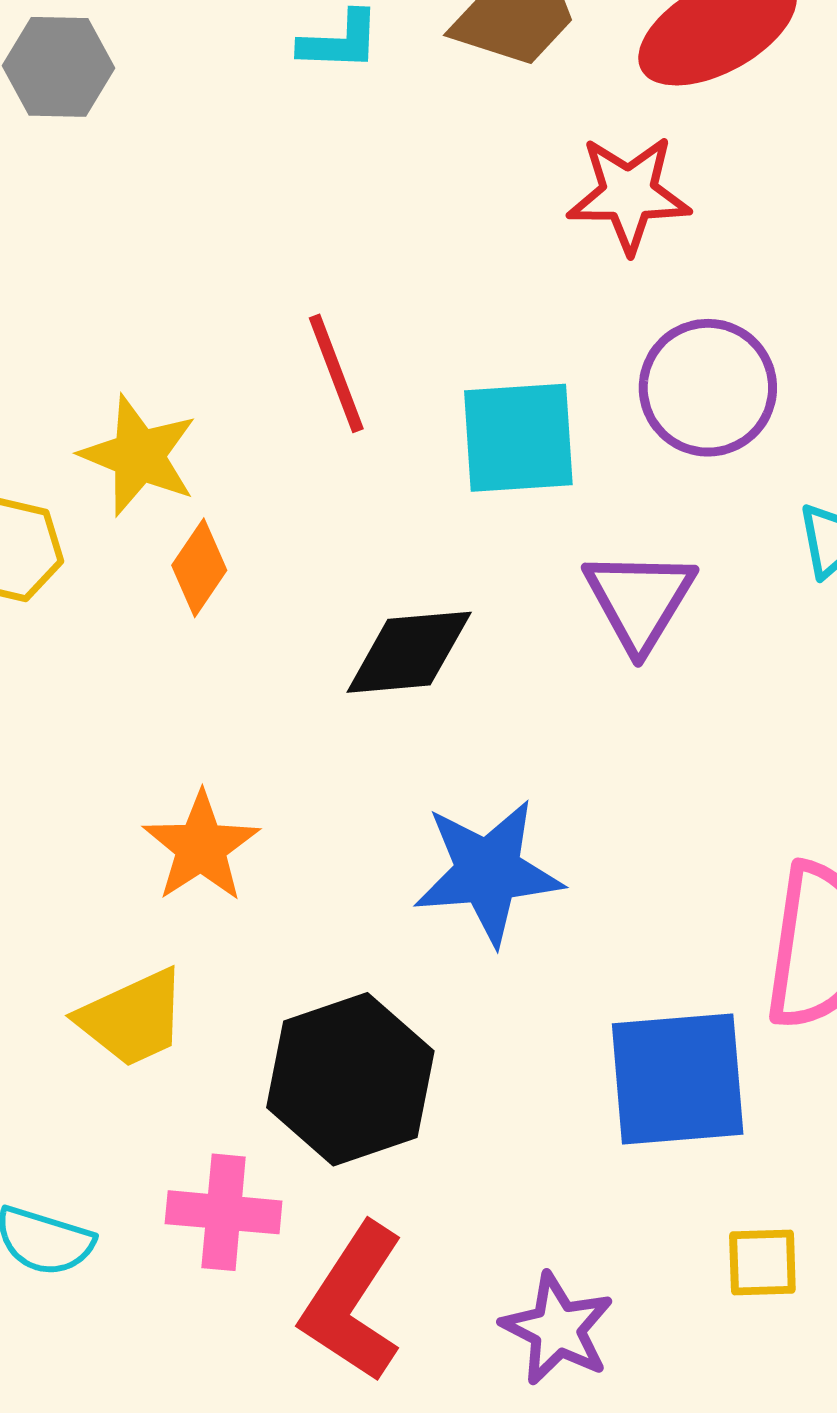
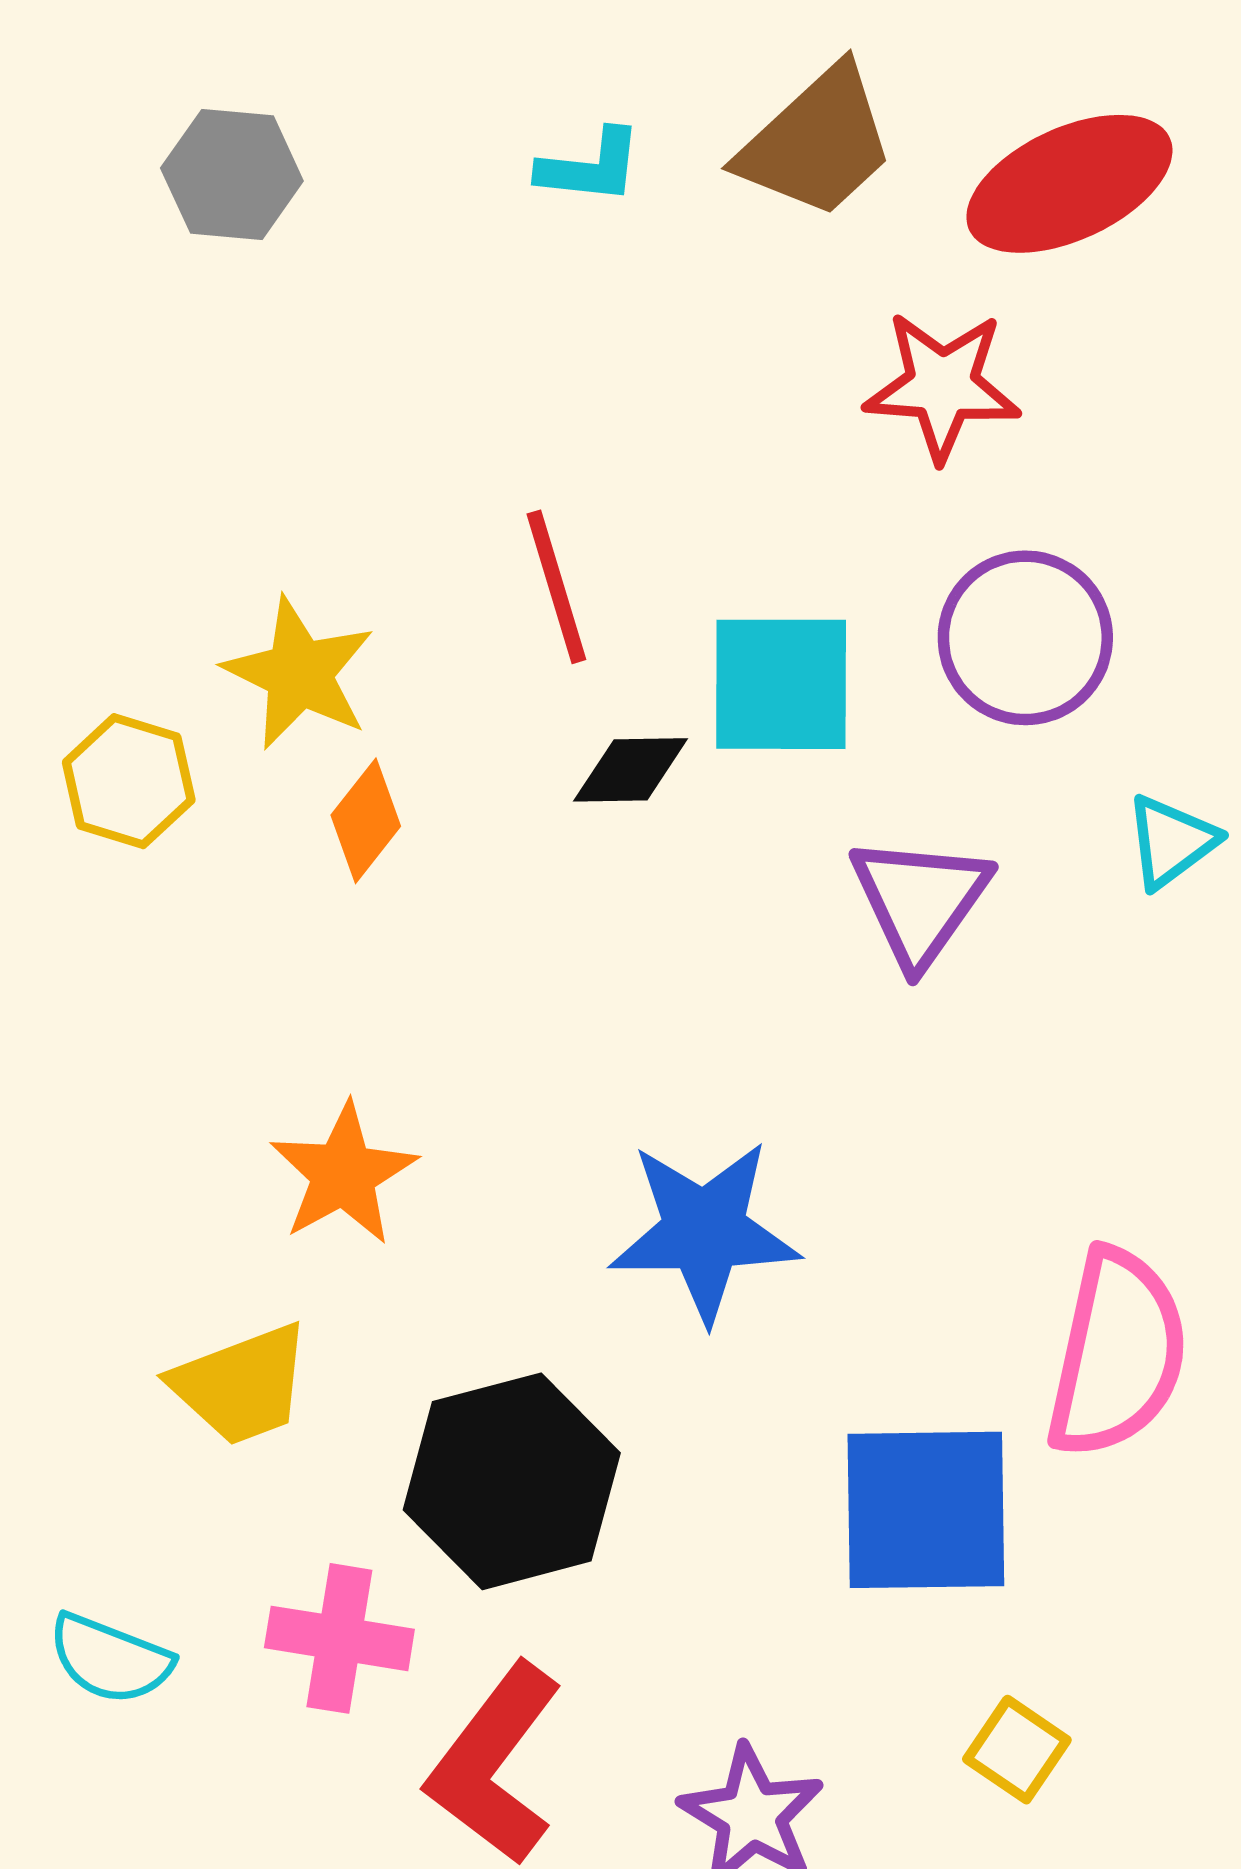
black diamond: (409, 652) -> (631, 770), moved, size x0.7
yellow square: (762, 1262) -> (1017, 1750), turned 32

